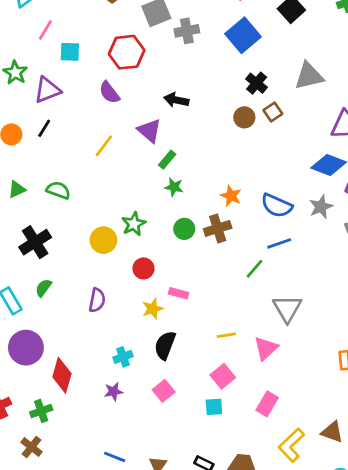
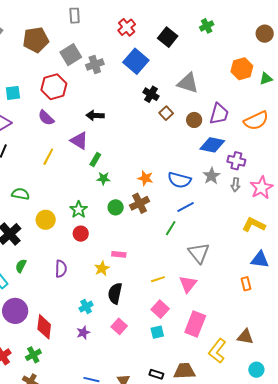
gray triangle: (309, 76) -> (188, 83), turned 40
brown circle: (244, 117) -> (194, 120), moved
yellow circle: (103, 240) -> (46, 220), moved
red circle: (144, 268) -> (81, 234), moved
pink rectangle: (267, 404) -> (195, 324), size x1.4

